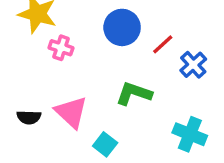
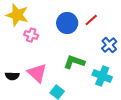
red line: (163, 44) -> (91, 20), moved
cyan cross: (190, 134) -> (102, 76), moved

